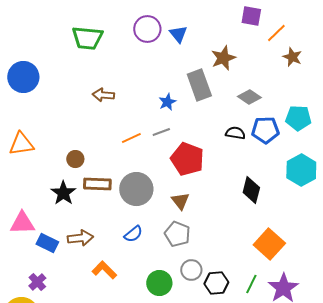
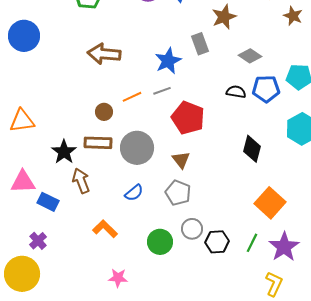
gray rectangle: (199, 85) -> (200, 44), size x0.7
brown arrow: (103, 95) -> (104, 54), size x1.5
blue star: (167, 102) -> (168, 61), size x1.5
orange triangle: (21, 144) -> (22, 121), moved
brown circle: (75, 159) -> (104, 112), moved
brown arrow: (80, 238) -> (81, 181), moved, turned -105

